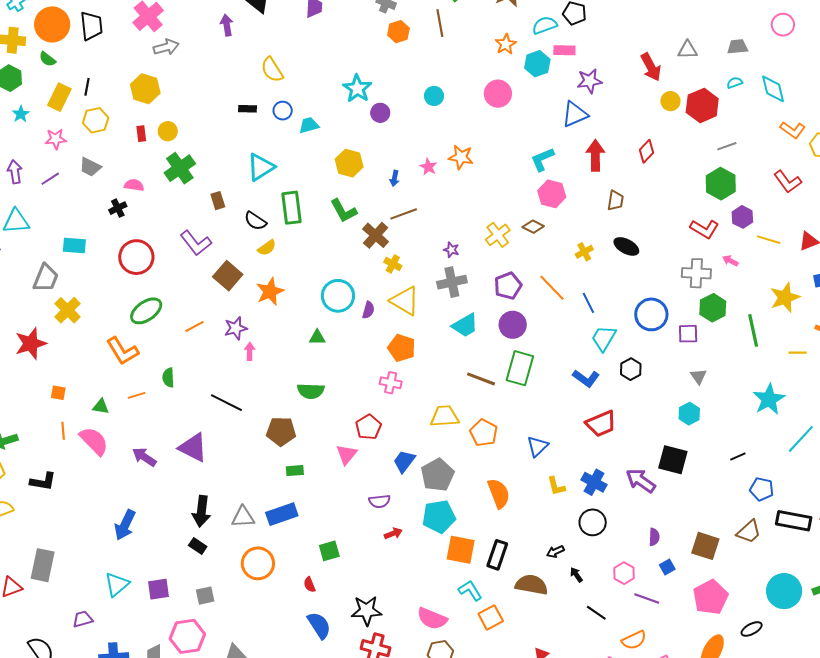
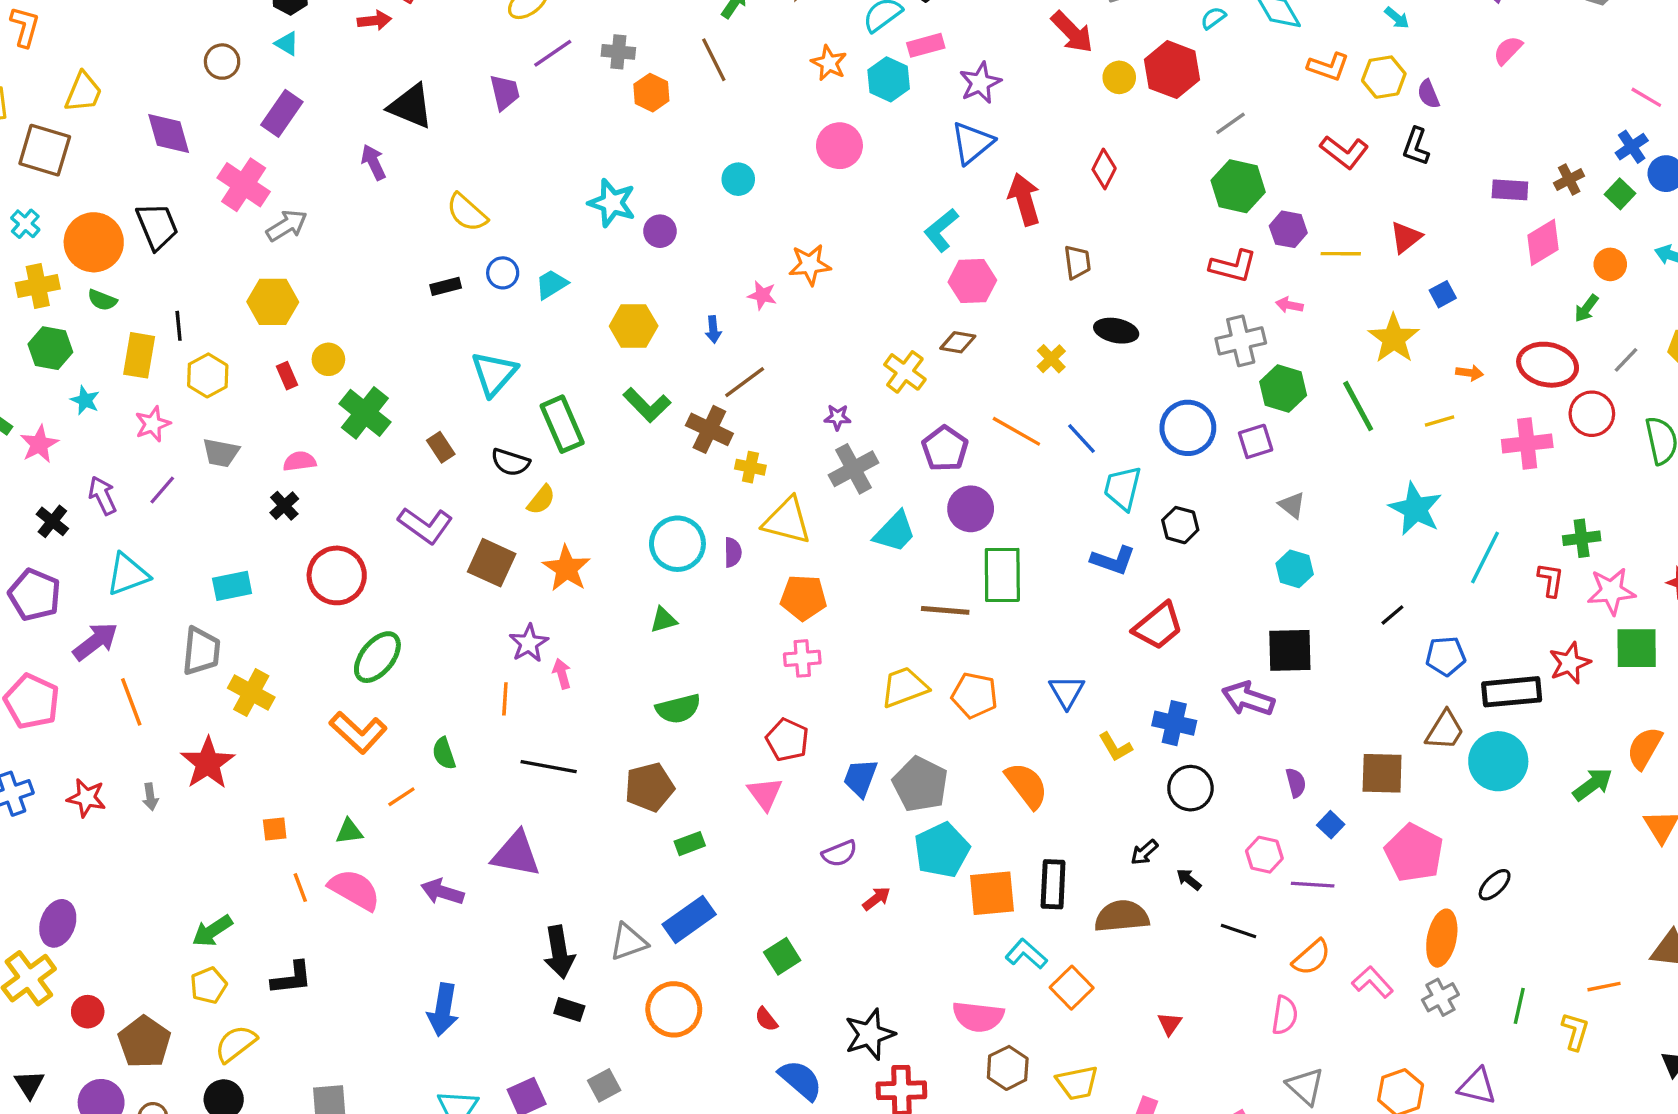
orange line: (194, 327) -> (505, 699), moved, turned -42
cyan circle: (784, 591) -> (1498, 761), moved

